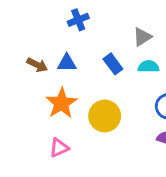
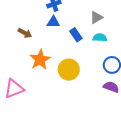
blue triangle: (67, 63) -> (53, 22), moved
pink triangle: (59, 148) -> (14, 89), moved, size x1.5

